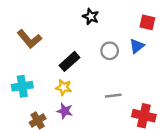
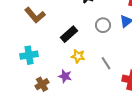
yellow star: (64, 87) -> (78, 56), moved
gray line: (113, 96) -> (106, 63), turned 64

